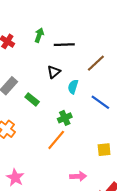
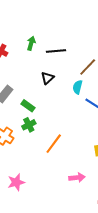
cyan semicircle: (73, 87) -> (77, 87), moved
green cross: (65, 118) -> (29, 125), moved
pink star: (15, 178) -> (16, 182), turned 30

